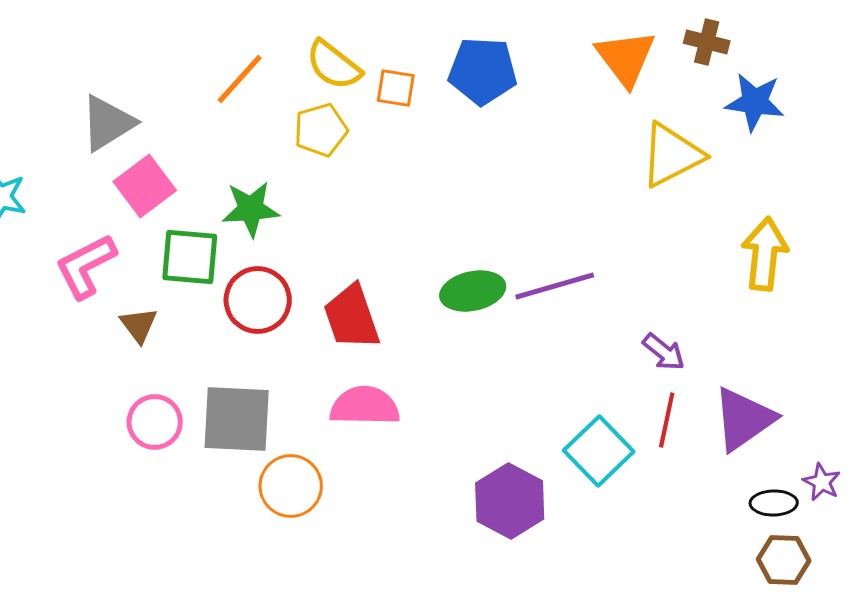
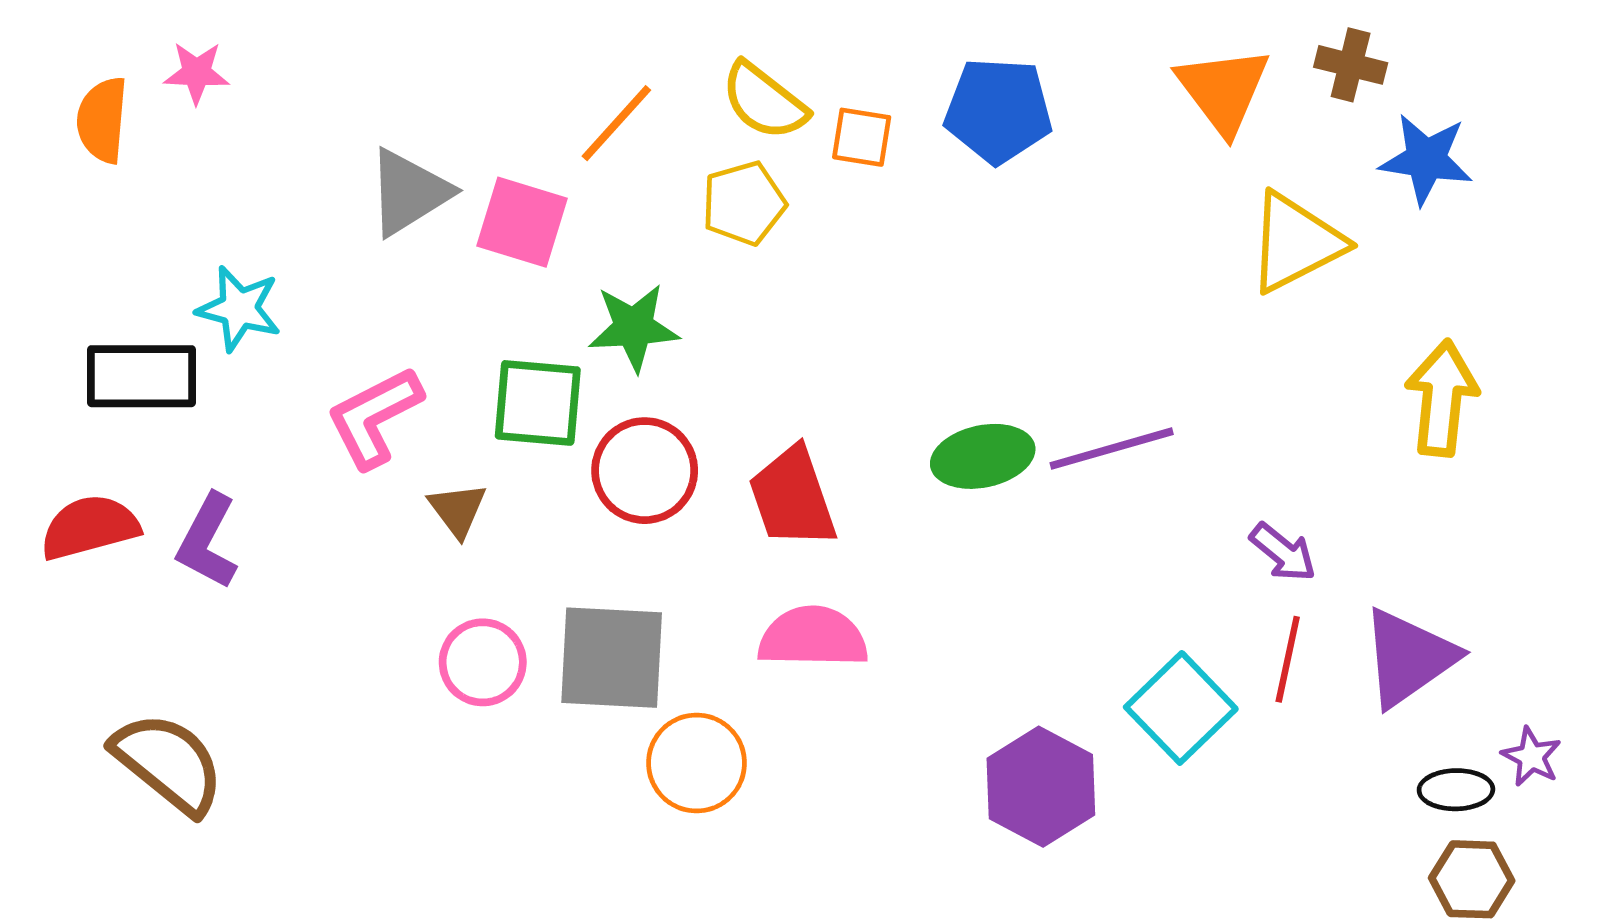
pink square: (145, 186) -> (522, 222), moved, turned -36

